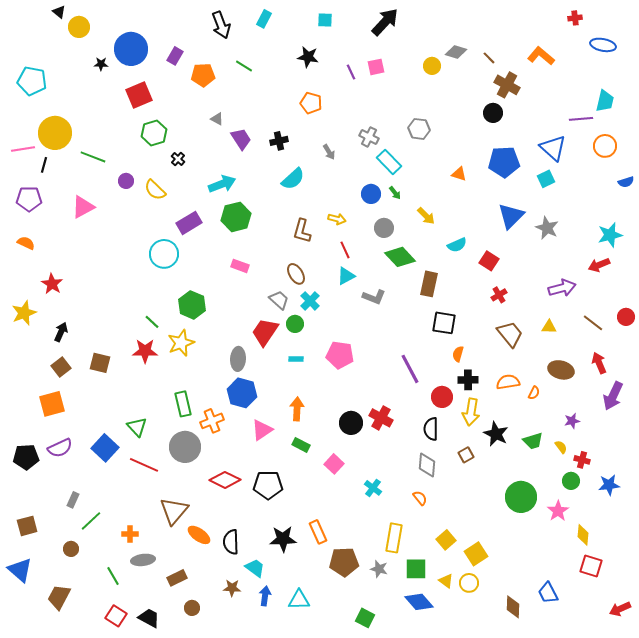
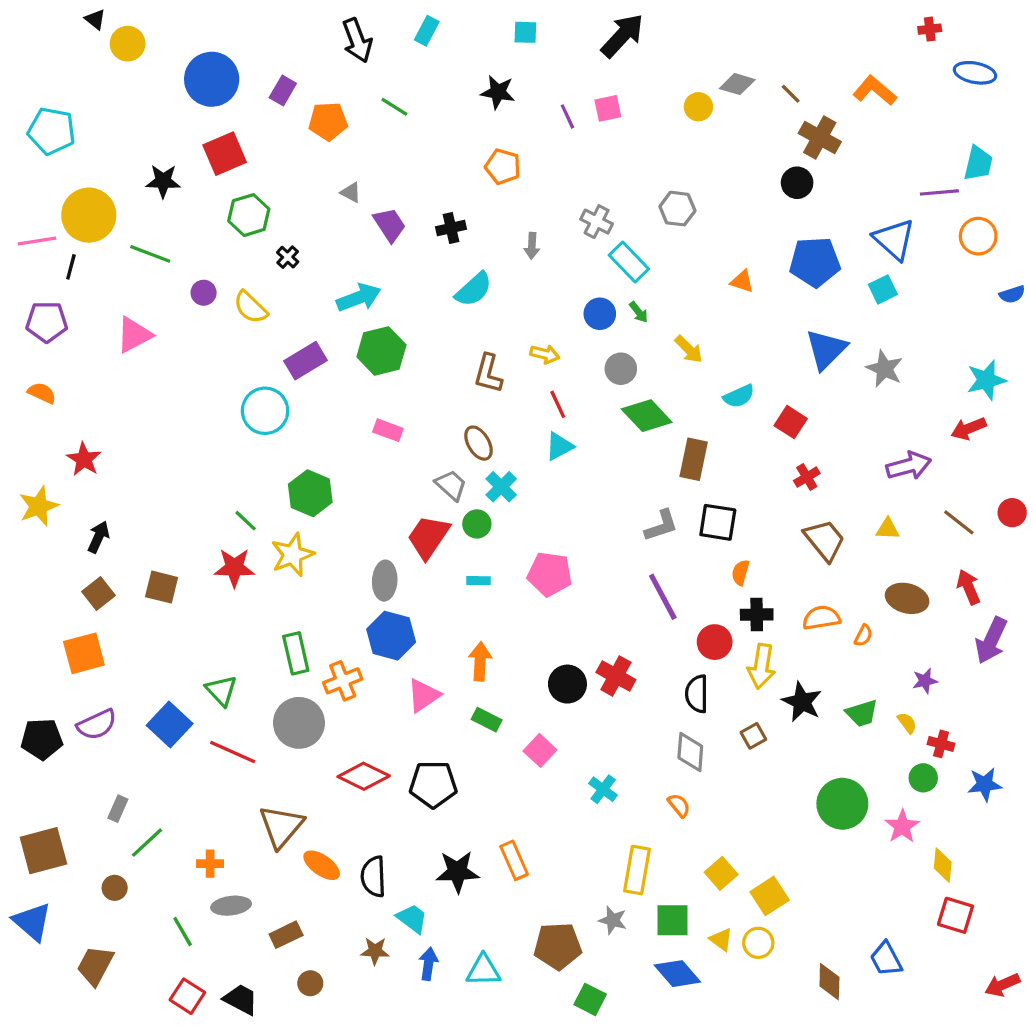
black star: (101, 64) -> (163, 181), moved, size x1.5
gray arrow: (329, 152) -> (532, 246), turned 35
gray L-shape: (374, 297) -> (661, 526), moved, turned -40
brown square: (27, 526) -> (43, 851), size x1.4
brown pentagon: (344, 562) -> (558, 946), moved

